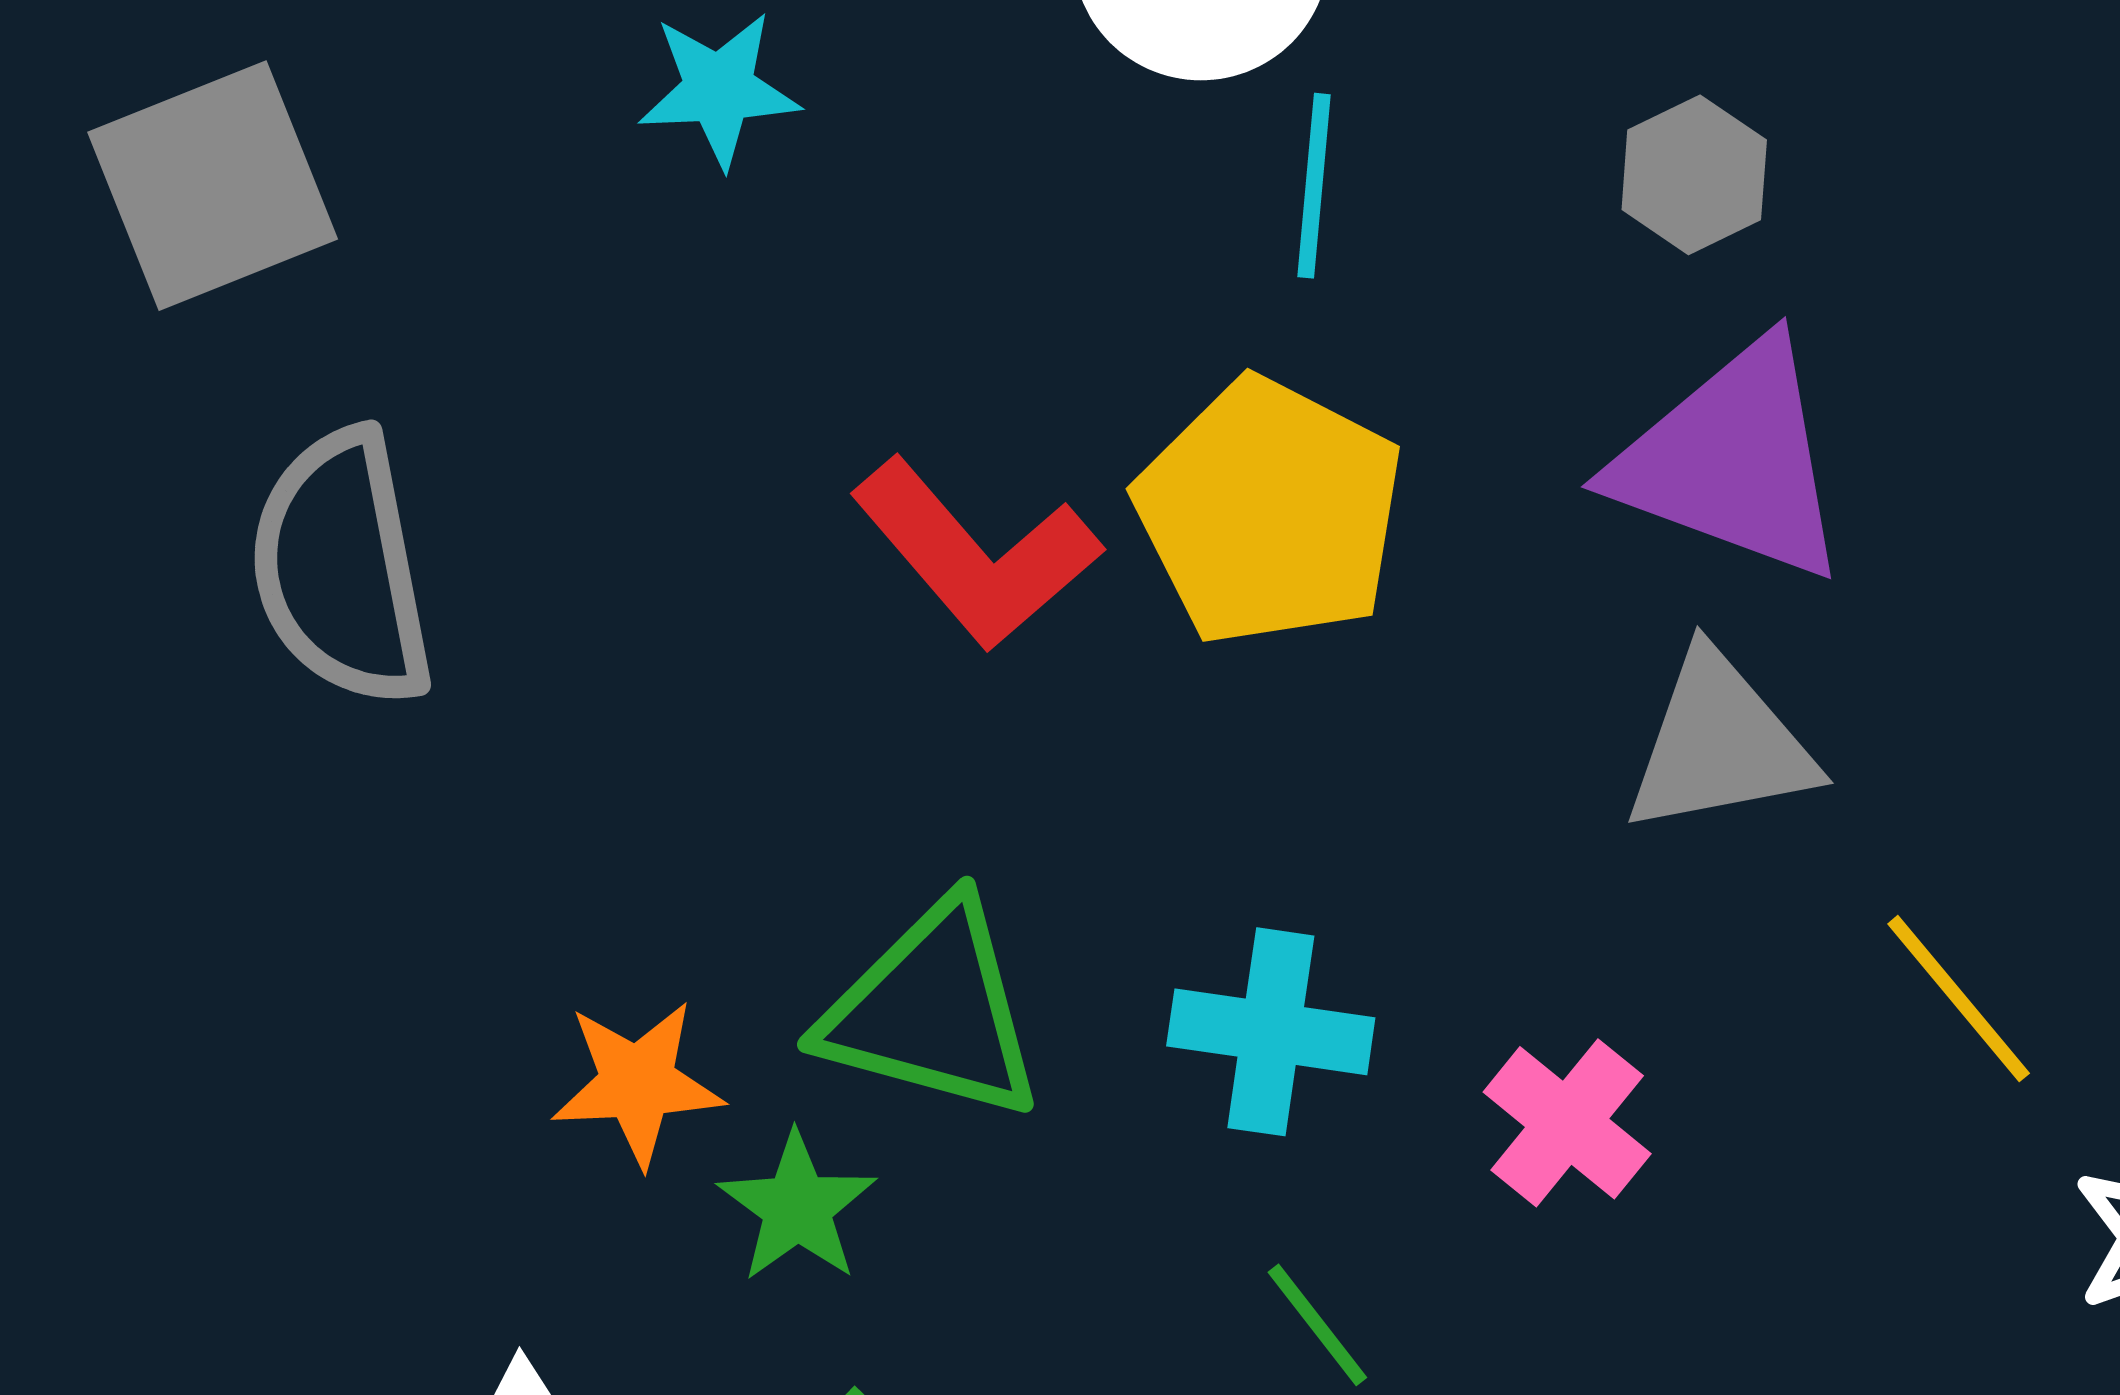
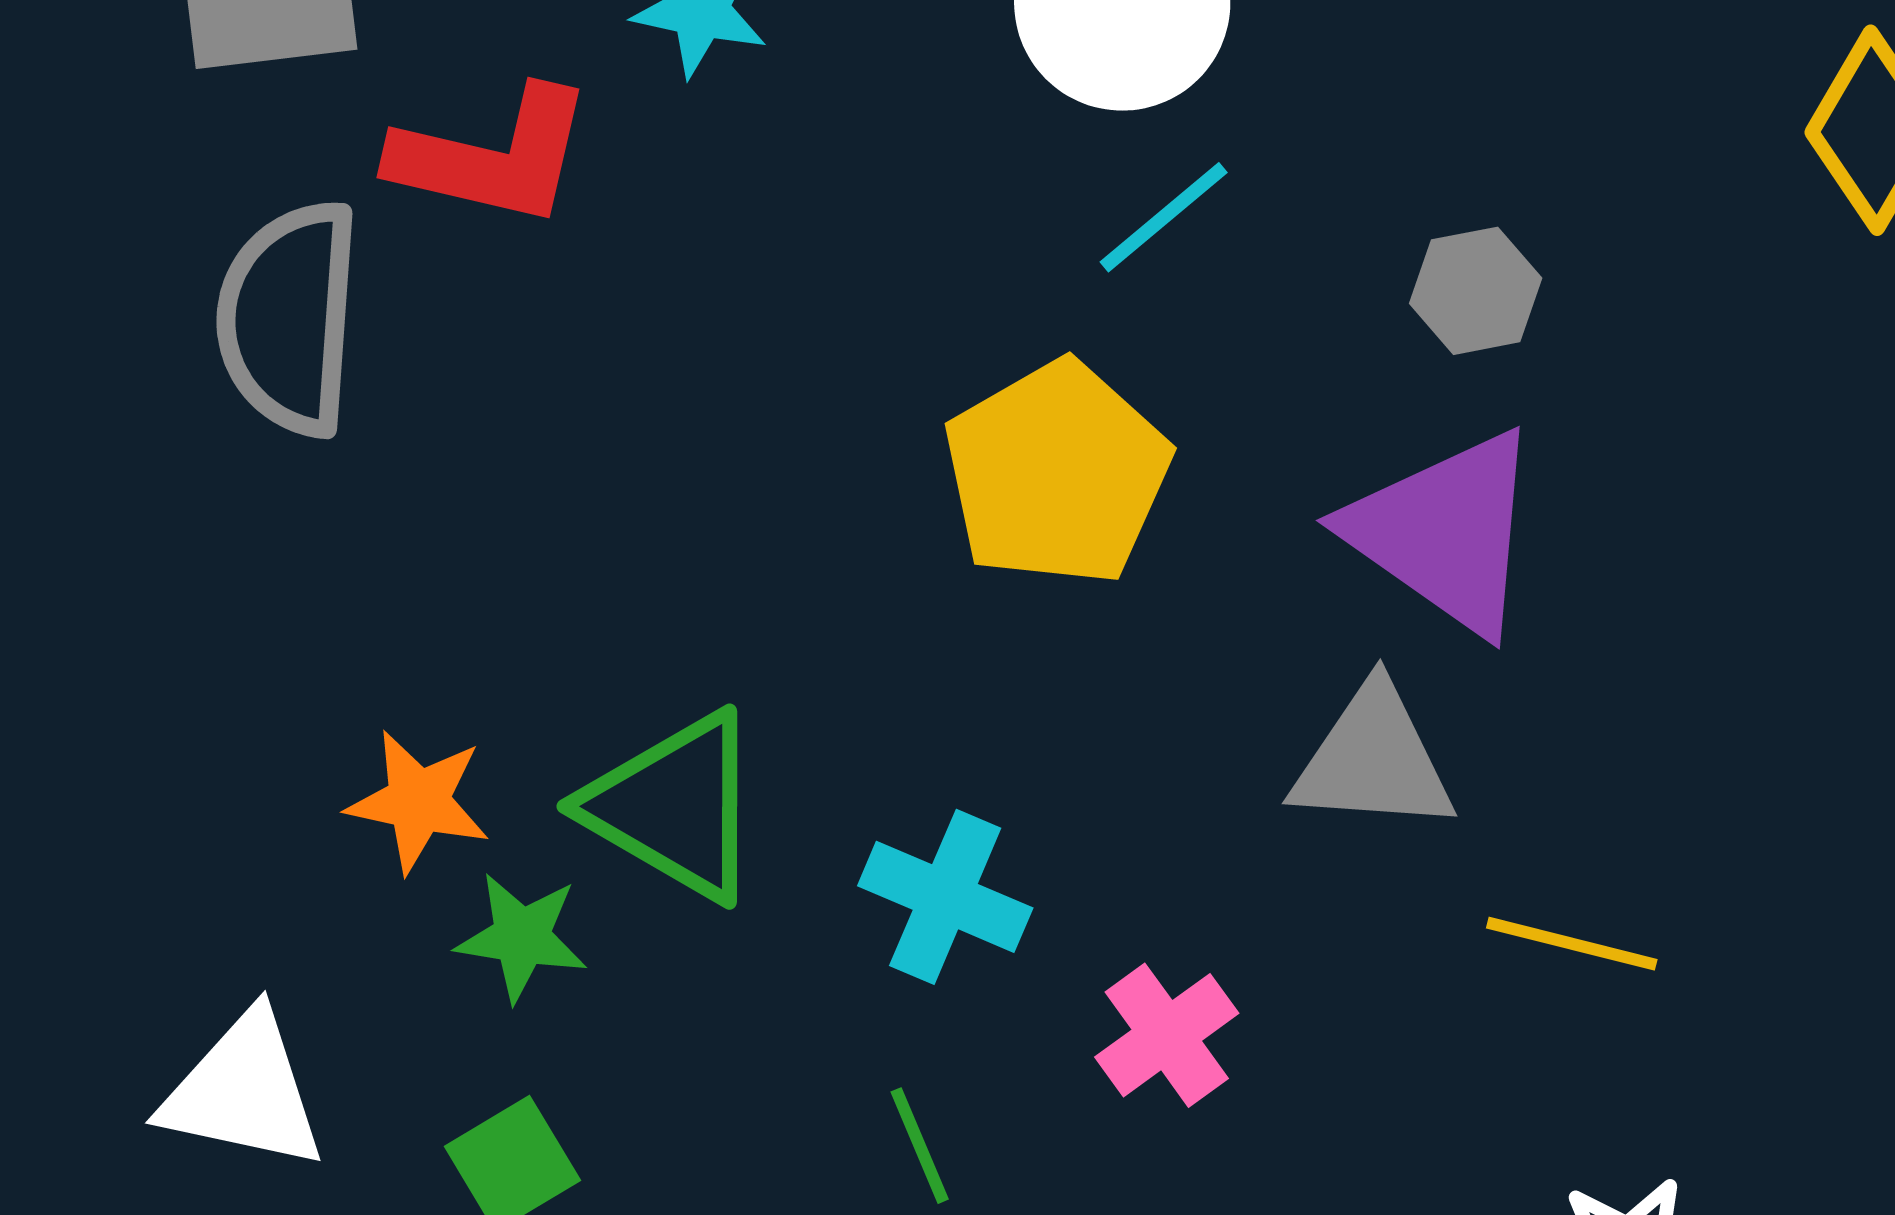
cyan line: (1314, 186) -> (1164, 217), turned 30
red L-shape: (976, 554) -> (492, 157), moved, turned -51
yellow line: (1959, 999) -> (1572, 944), moved, turned -51
green star: (797, 1207) -> (522, 937), turned 30

